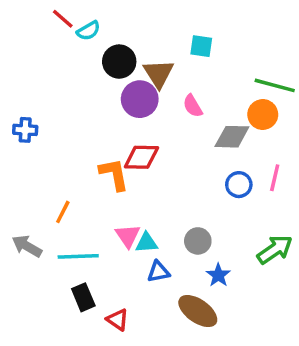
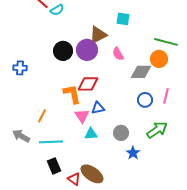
black circle: (119, 62) -> (63, 51), moved
brown triangle: (159, 73) -> (98, 35), turned 36
pink triangle: (128, 236) -> (82, 116), moved
green arrow: (275, 250) -> (157, 130), moved
blue triangle: (159, 272) -> (98, 108), moved
brown ellipse: (198, 311) -> (92, 174), moved

